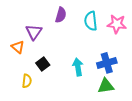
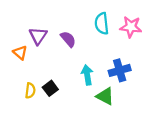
purple semicircle: (61, 15) -> (68, 39), moved, turned -56
black square: (43, 64) -> (50, 88), moved
green triangle: (106, 86) -> (105, 96), moved, turned 36

